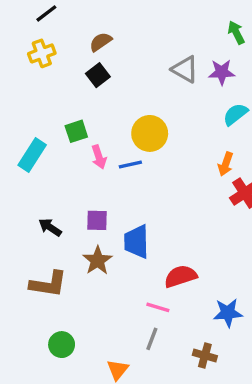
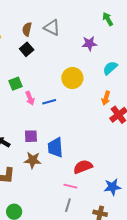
brown semicircle: (101, 42) -> (27, 29), turned -40
gray triangle: (185, 69) -> (52, 28), moved
purple star: (222, 72) -> (89, 44), moved
yellow circle: (150, 133) -> (72, 78), moved
brown star: (97, 260) -> (33, 160), turned -30

